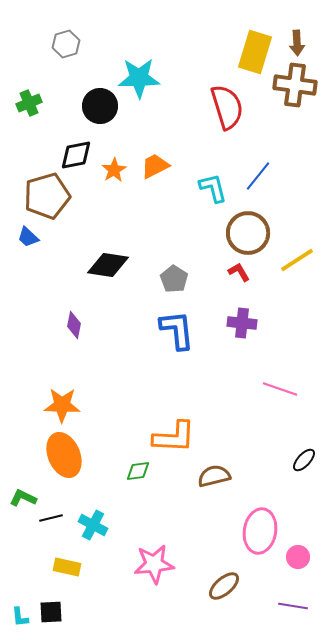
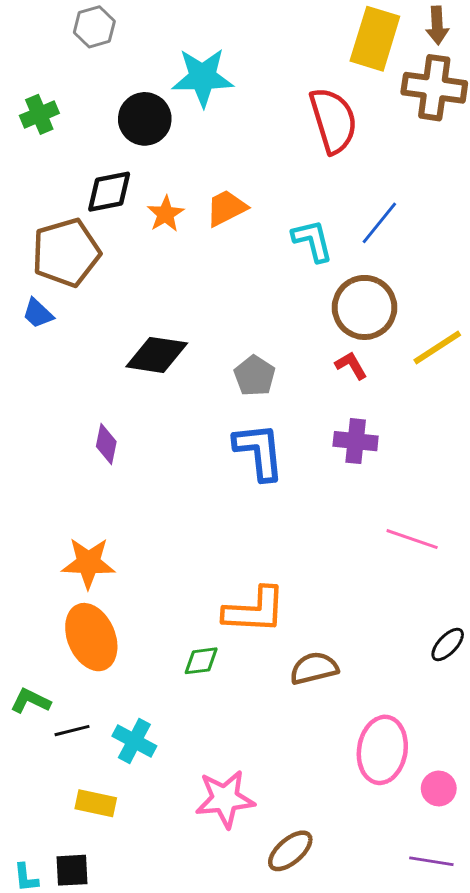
brown ellipse: (224, 586) -> (290, 851), moved

